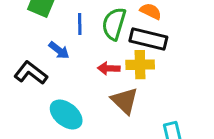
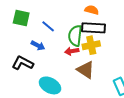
blue line: (80, 24) -> (48, 26), turned -40
green semicircle: (114, 24) -> (75, 36), moved

